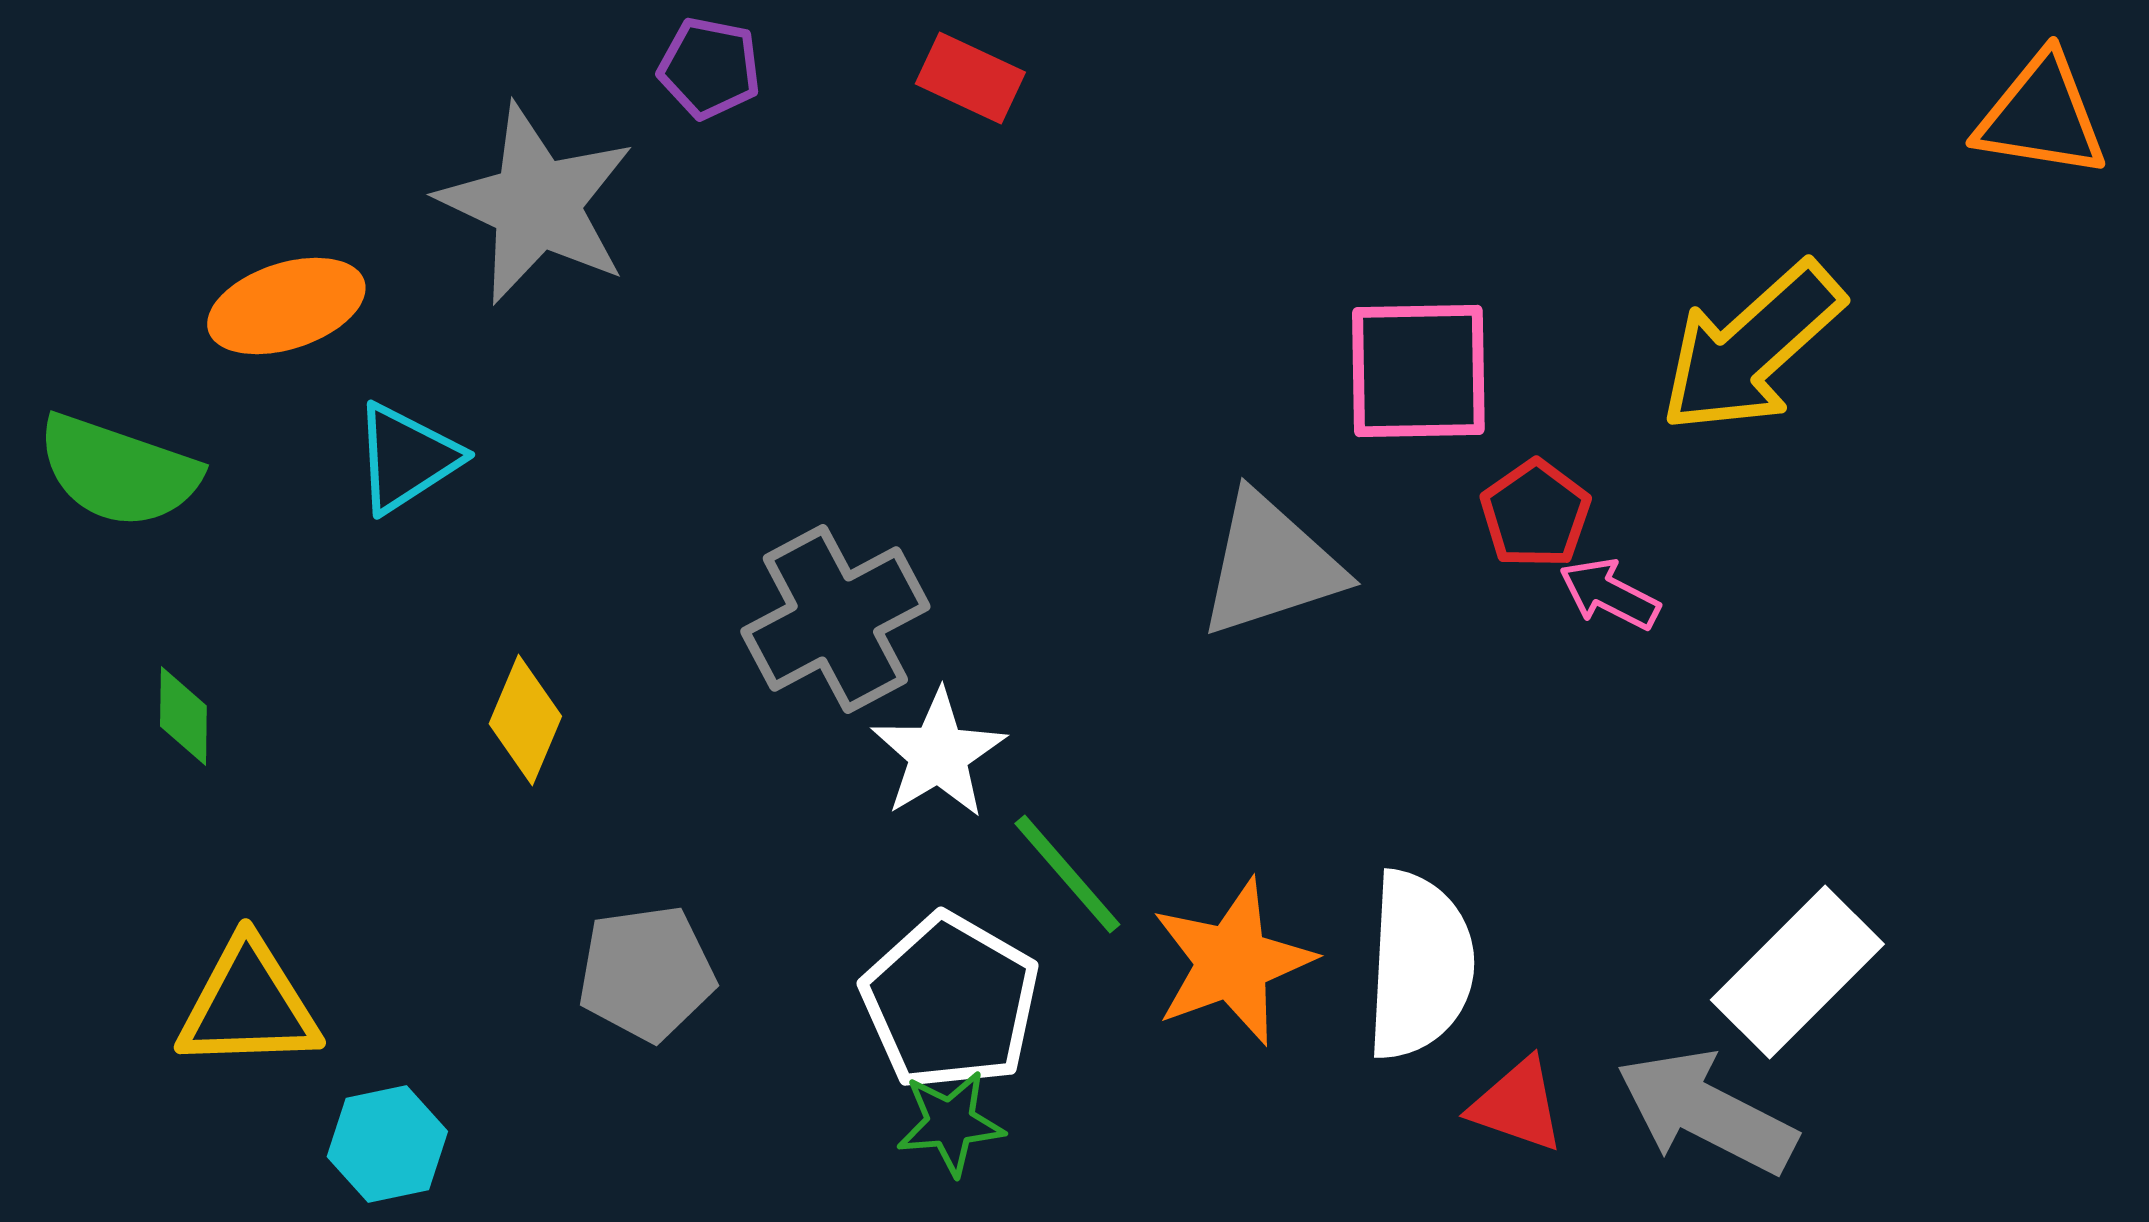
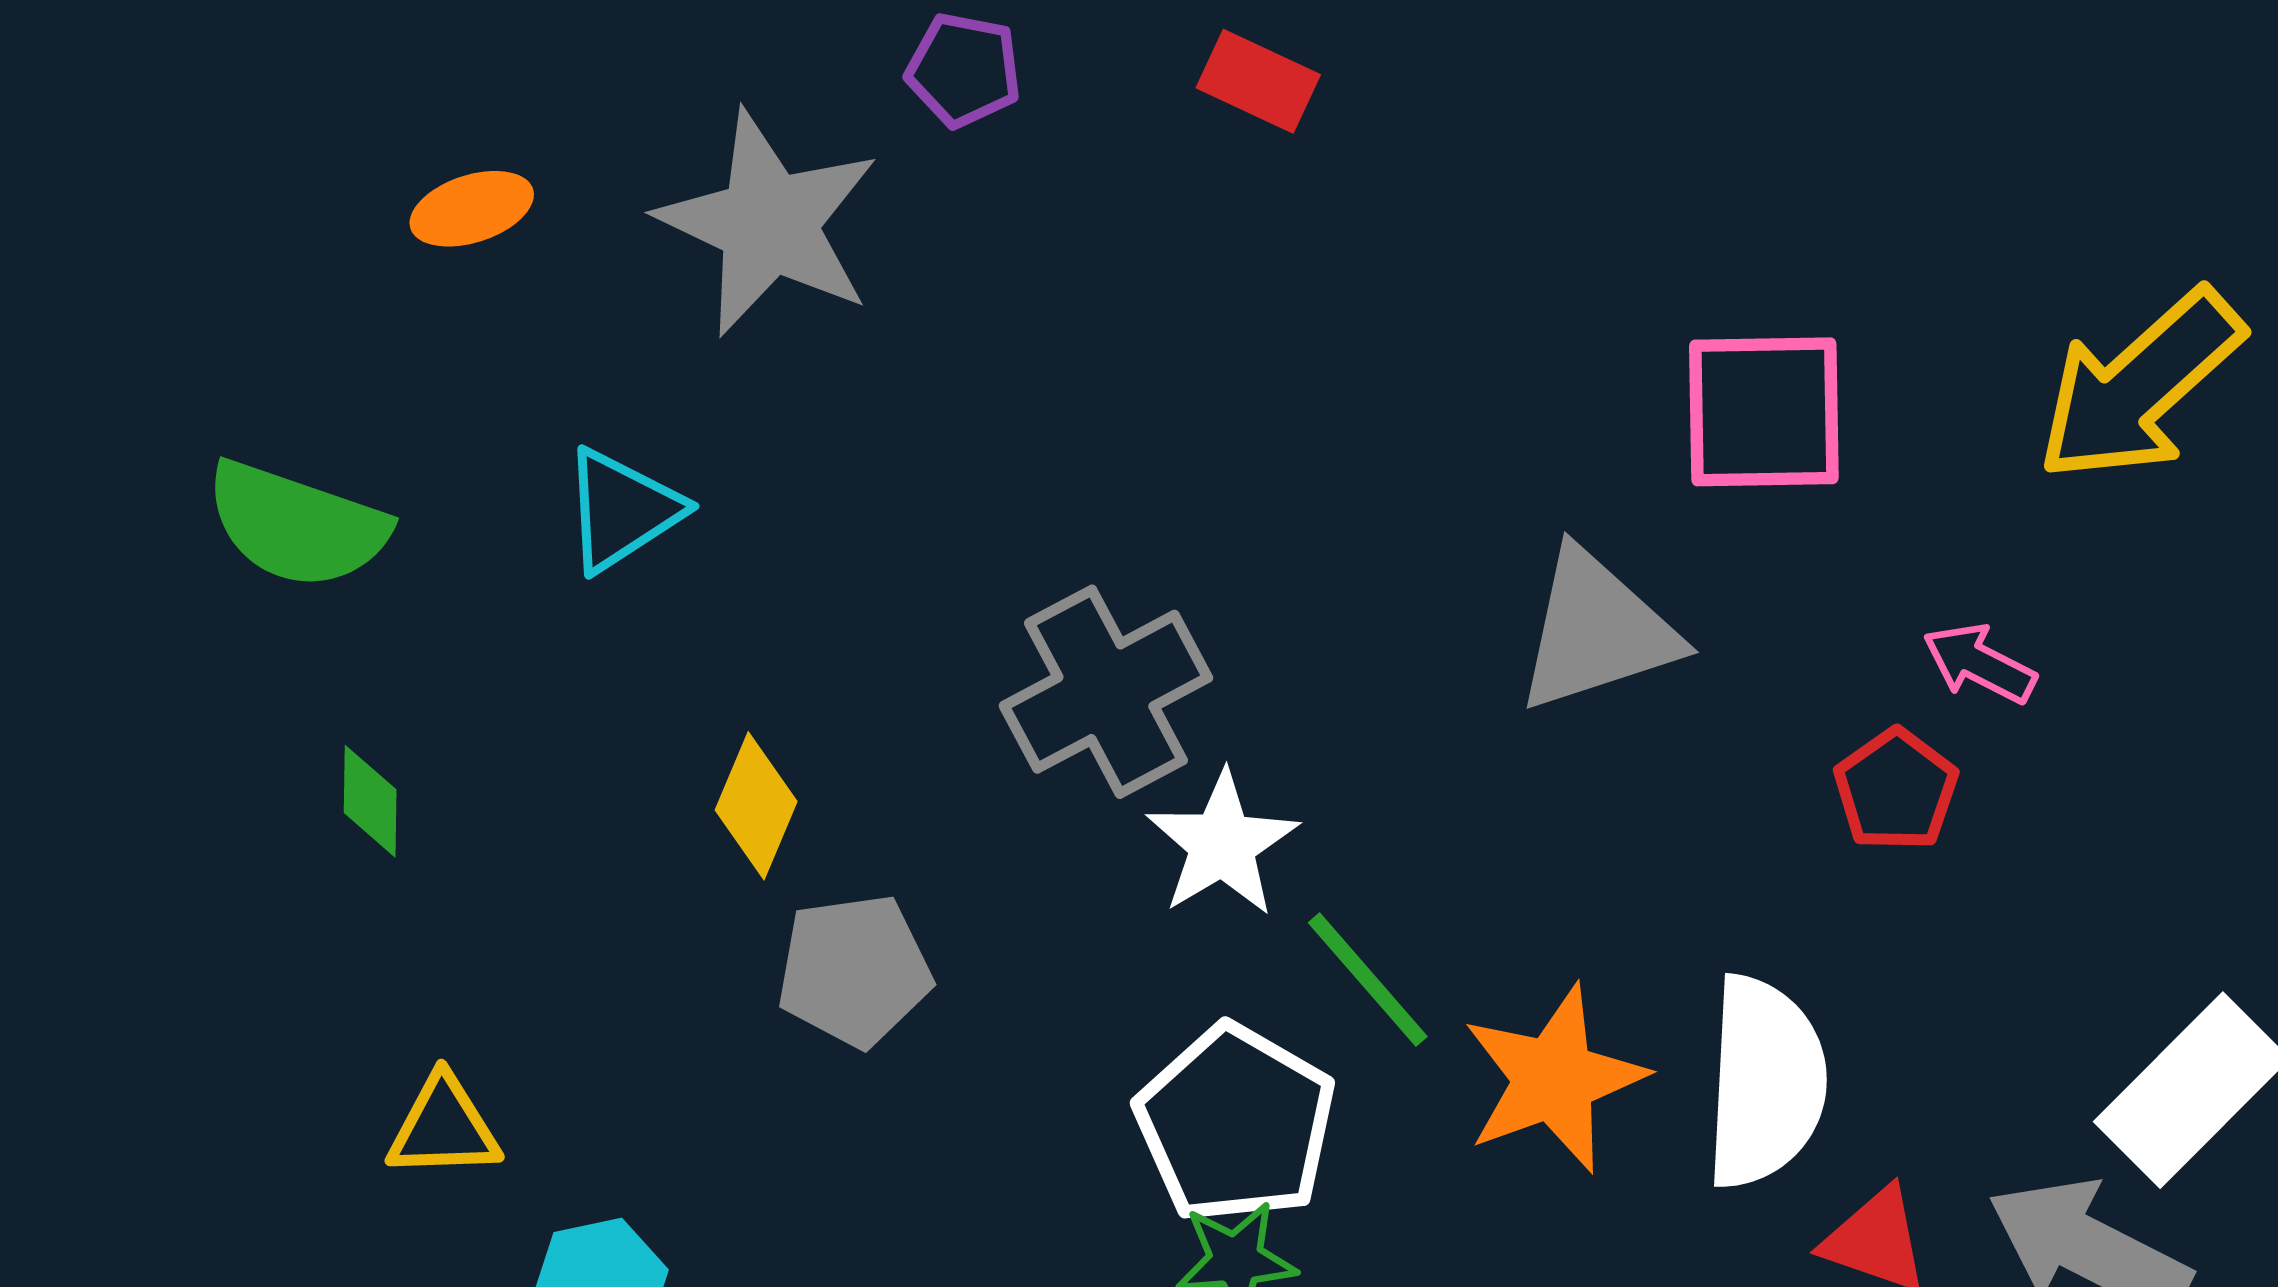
orange ellipse: (286, 306) -> (472, 209), moved, size x0.7
red pentagon: (1535, 514) -> (1896, 790), moved
gray pentagon: (646, 973) -> (854, 970), moved
yellow triangle: (248, 1005) -> (444, 1127), size x0.7

